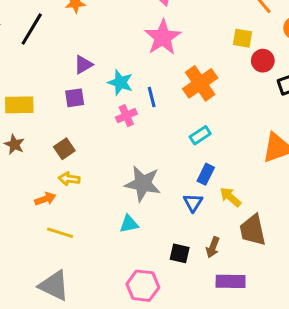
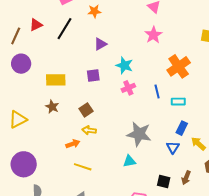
pink star: (163, 37) -> (153, 35), size x0.7
purple triangle: (83, 65) -> (100, 44), moved
blue line: (152, 97) -> (157, 92), moved
cyan rectangle: (200, 135) -> (178, 102), turned 32

